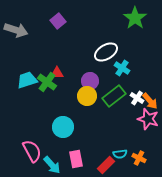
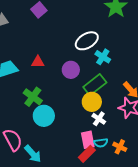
green cross: (47, 82) -> (33, 97), moved
yellow circle: (87, 96) -> (92, 102), moved
white cross: (137, 98) -> (99, 119), moved
pink rectangle: (76, 159) -> (88, 140), moved

